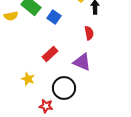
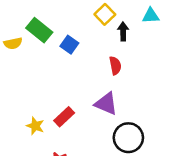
red rectangle: (50, 54) -> (64, 117), moved
black circle: (64, 88) -> (128, 138), moved

